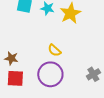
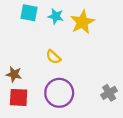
yellow semicircle: (54, 50) -> (53, 57), moved

